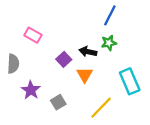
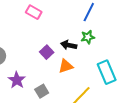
pink rectangle: (33, 35) -> (34, 12), moved
orange triangle: (85, 75) -> (66, 66), turned 42

